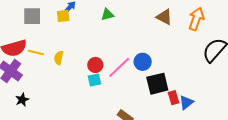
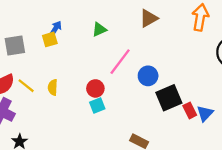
brown triangle: (164, 17) -> (149, 18), moved, turned -48
yellow line: (36, 52) -> (26, 86), turned 35
pink line: (119, 67) -> (120, 62), moved

